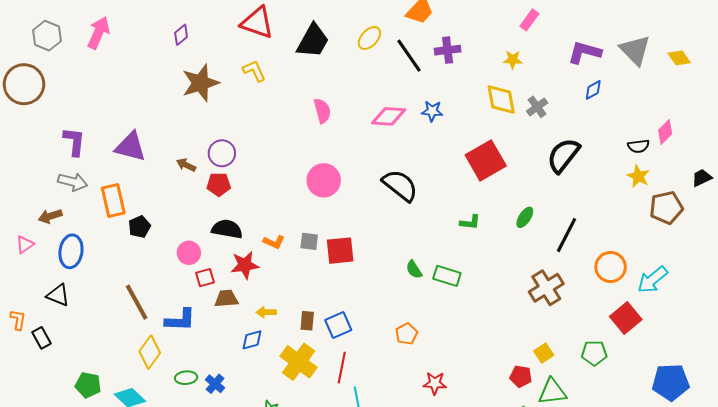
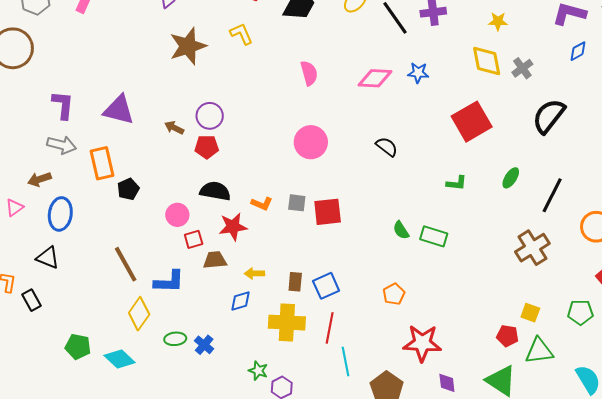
black semicircle: (400, 185) -> (387, 147), size x0.6
yellow square: (544, 353) -> (530, 313), turned -36
yellow cross: (299, 362) -> (287, 323), turned -33
red star: (435, 383) -> (422, 343), size x1.6

